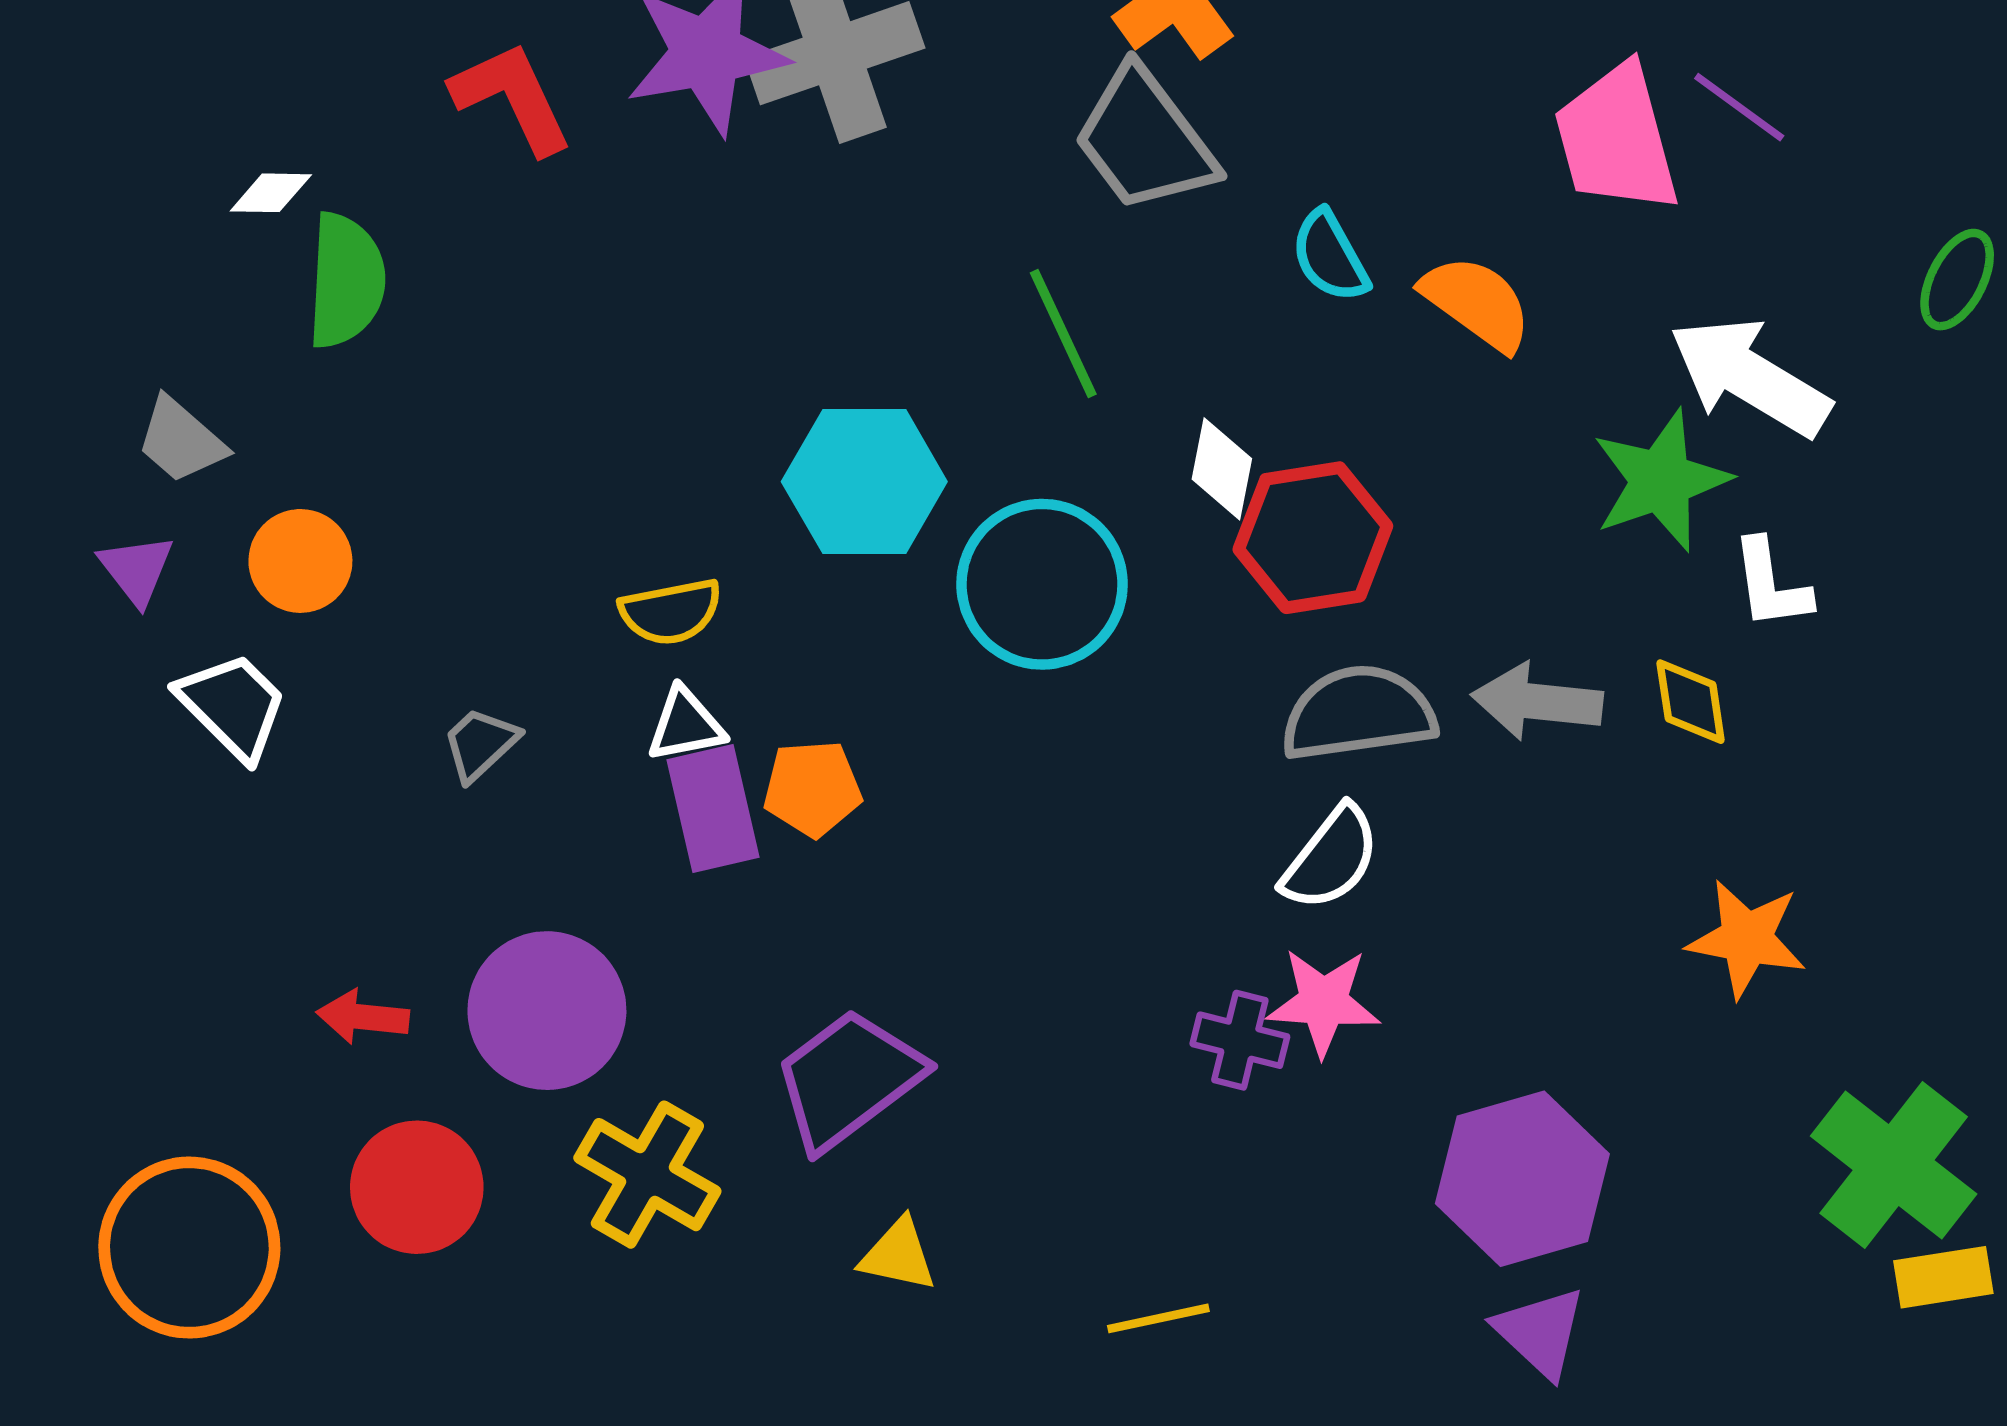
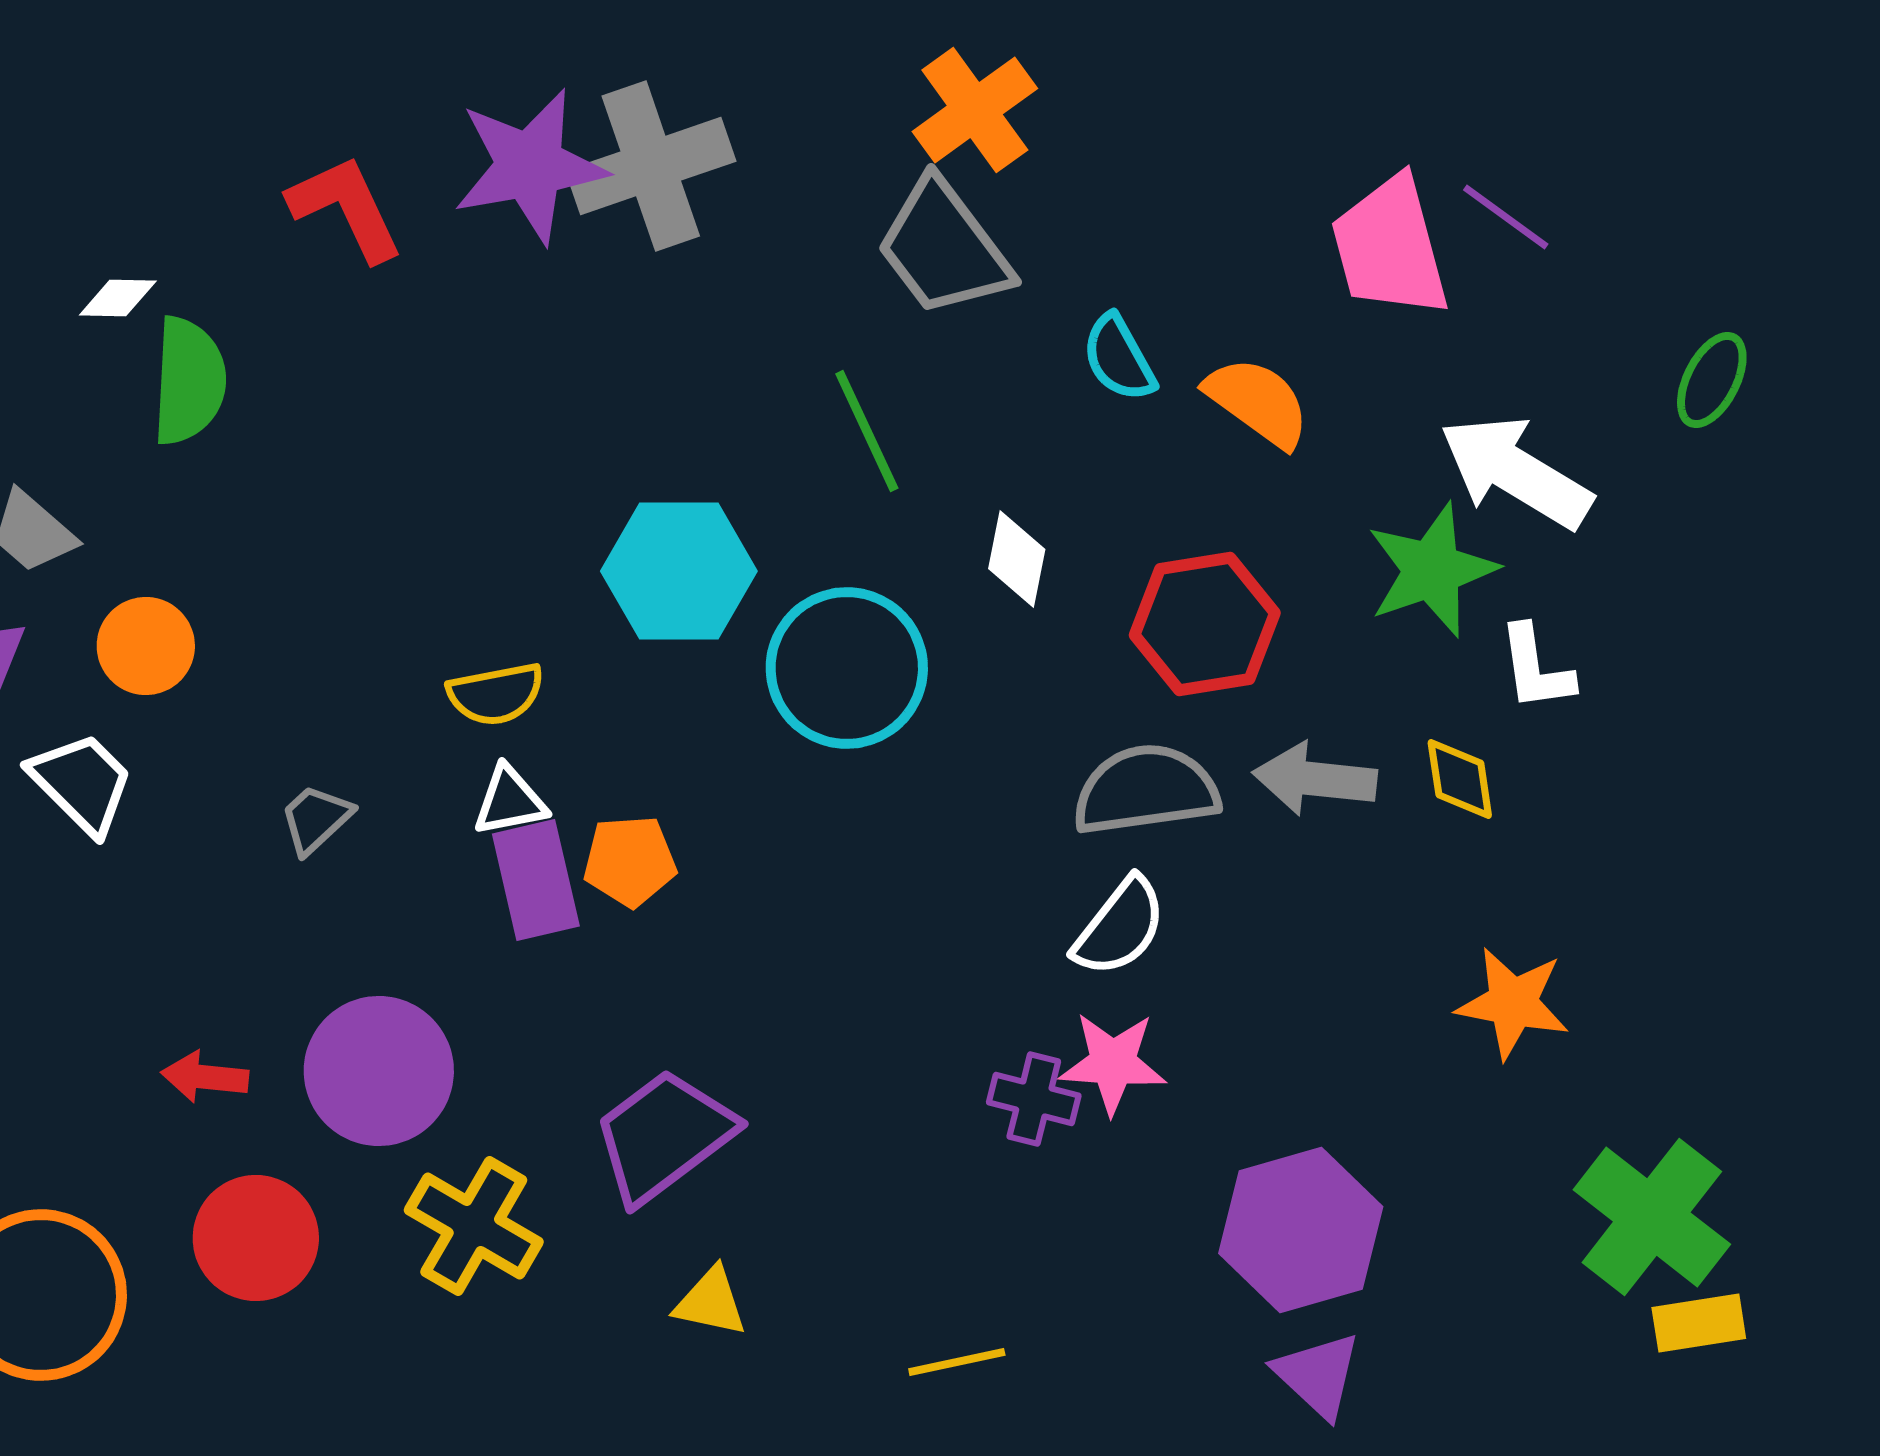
red hexagon: (1313, 538) -> (1205, 624), moved

